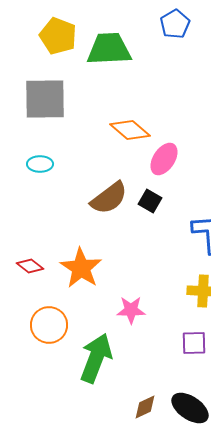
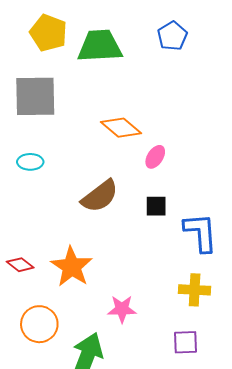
blue pentagon: (175, 24) -> (172, 36), moved
pink ellipse: (164, 159) -> (155, 157), size x0.7
black square: (150, 201) -> (156, 206), moved, turned -30

